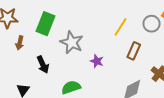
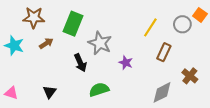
brown arrow: (20, 43) -> (46, 43), turned -136
black arrow: (43, 65) -> (80, 63), moved

